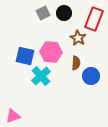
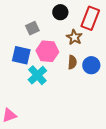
gray square: (43, 13) -> (32, 28), moved
blue circle: (91, 76) -> (91, 65), moved

